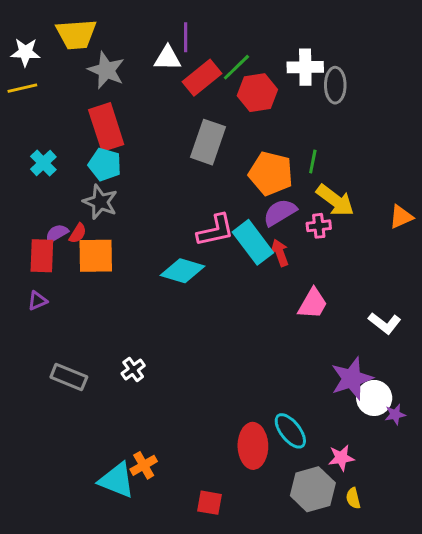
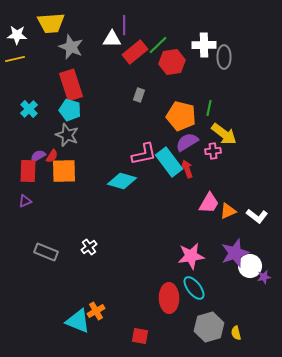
gray rectangle: (208, 142) -> (139, 95), size x0.5
orange triangle: (401, 217) -> (228, 211), moved
pink star: (341, 458) -> (191, 256), moved, size x1.5

